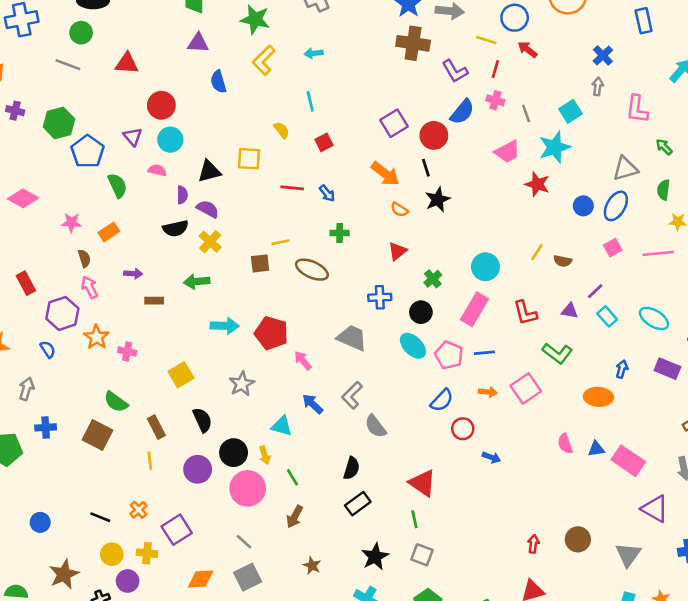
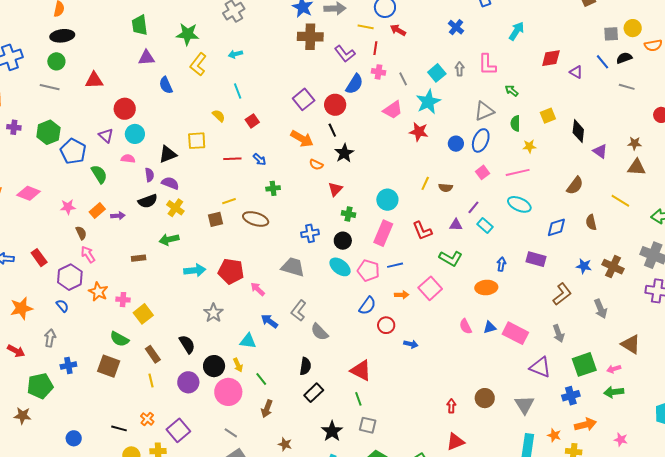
gray arrow: (598, 87) -> (460, 69), moved
red triangle: (397, 251) -> (335, 189), moved
purple arrow: (133, 274) -> (118, 216), moved
green cross: (433, 279) -> (349, 214), turned -32
cyan ellipse: (654, 318) -> (519, 204), moved
yellow square: (181, 375) -> (143, 314), moved

